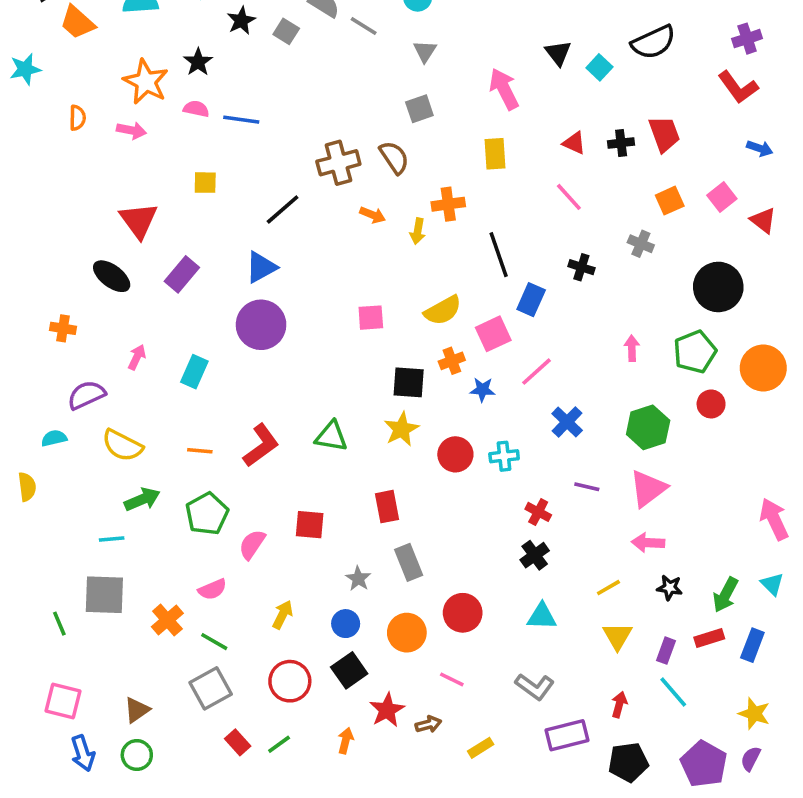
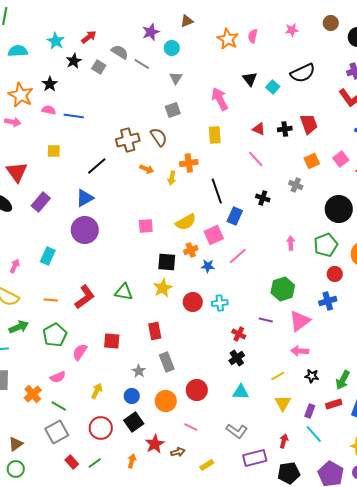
pink arrow: (137, 357) -> (15, 266), moved
blue cross: (567, 422) -> (328, 301), moved, turned 30
green hexagon: (648, 427) -> (283, 289), moved

